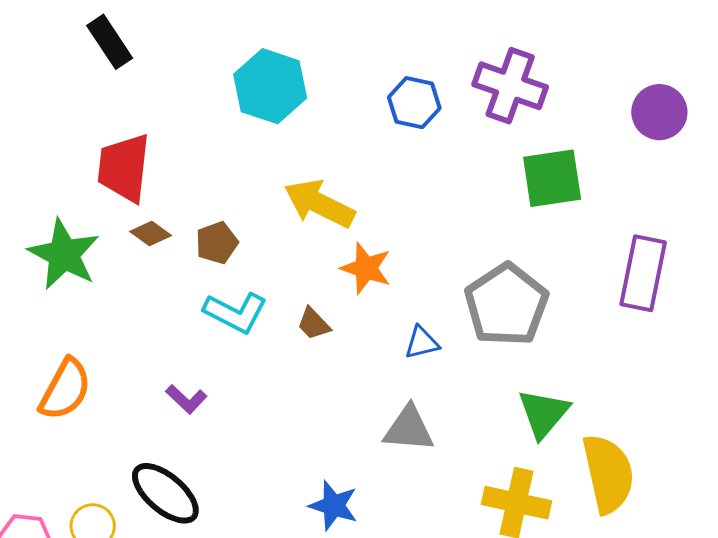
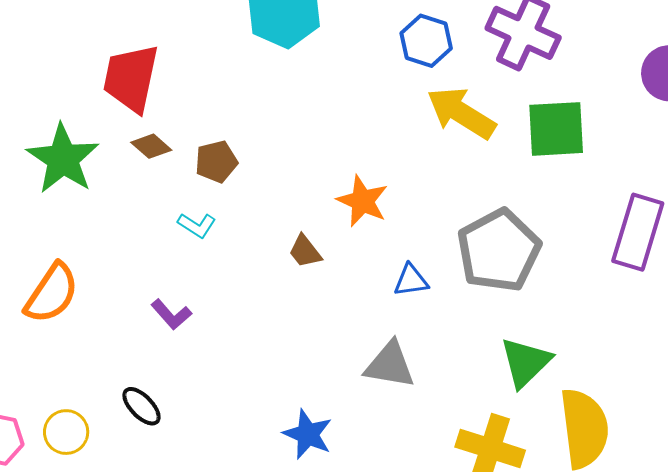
yellow arrow: (319, 204) -> (461, 113), moved
cyan L-shape: (235, 313) -> (197, 225), moved, size x0.6
black ellipse: (165, 493) -> (142, 406), size x0.6

